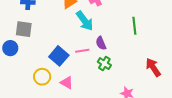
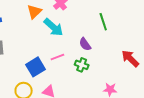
purple semicircle: (101, 43) -> (85, 44), moved
blue square: (59, 56) -> (36, 67), turned 30

